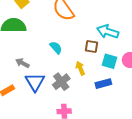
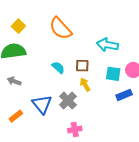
brown square: (91, 47) -> (82, 66), moved
gray arrow: (22, 63) -> (14, 81), moved
blue rectangle: (103, 84) -> (124, 95), moved

